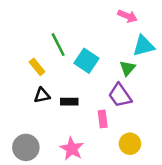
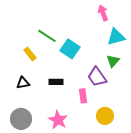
pink arrow: (127, 16) -> (103, 13), turned -133
green line: (58, 45) -> (47, 36), turned -30
green triangle: (127, 68) -> (113, 61), moved
black triangle: (42, 95) -> (23, 83), moved

